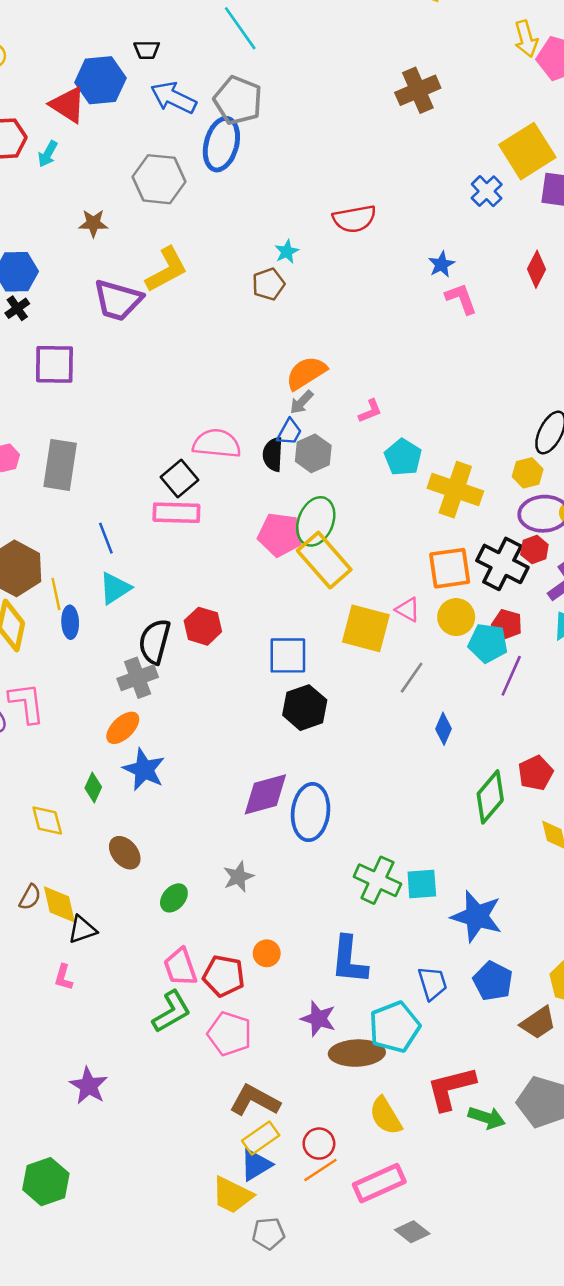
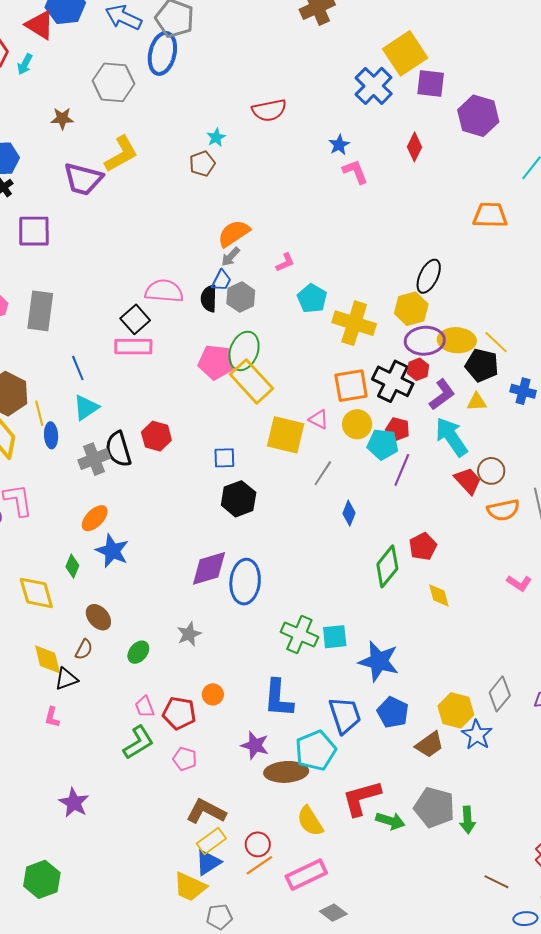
blue cross: (487, 191) -> (374, 86), size x1.5
yellow hexagon: (528, 473) -> (411, 309), size x1.4
black semicircle: (155, 641) -> (118, 449), turned -30
blue square: (288, 655) -> (224, 458), size x0.7
gray cross: (138, 678) -> (94, 459), moved
yellow diamond: (47, 820) -> (36, 593), size x1.4
brown semicircle: (30, 897) -> (84, 649), moved
pink trapezoid: (180, 967) -> (145, 707), size x0.7
blue trapezoid: (432, 983) -> (345, 715), size x1.4
pink pentagon: (230, 1034) -> (185, 759), size x0.7

